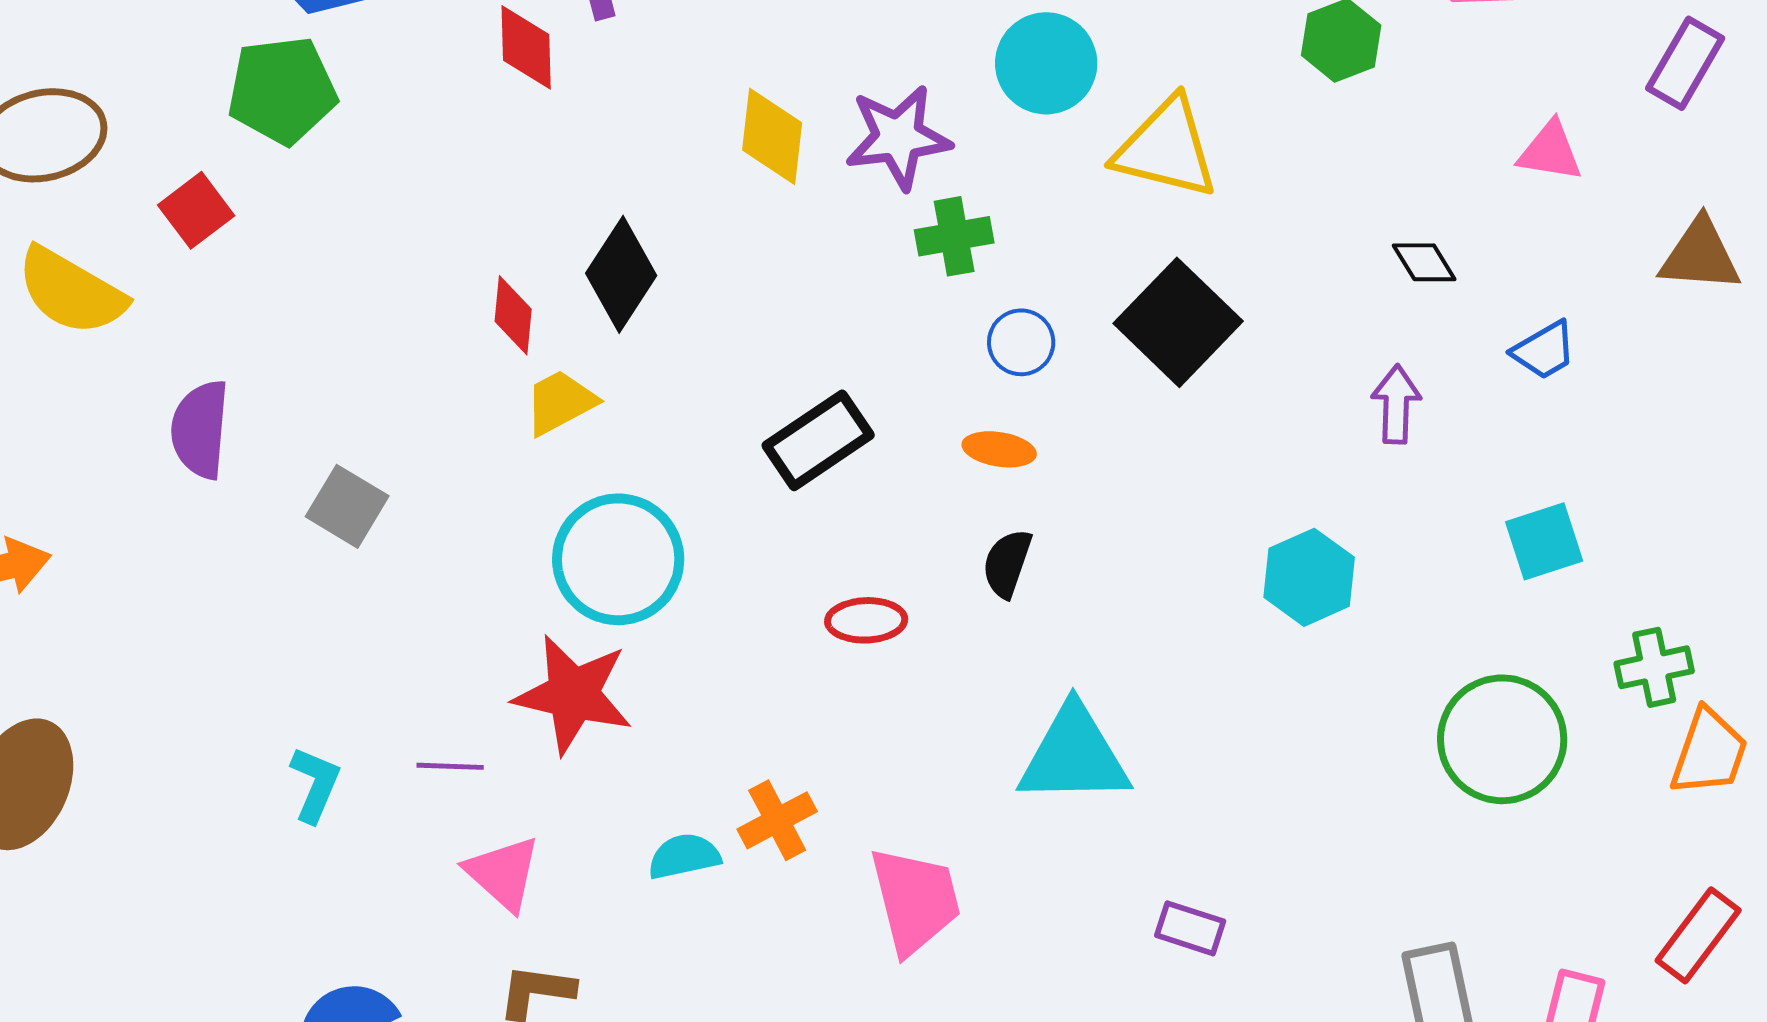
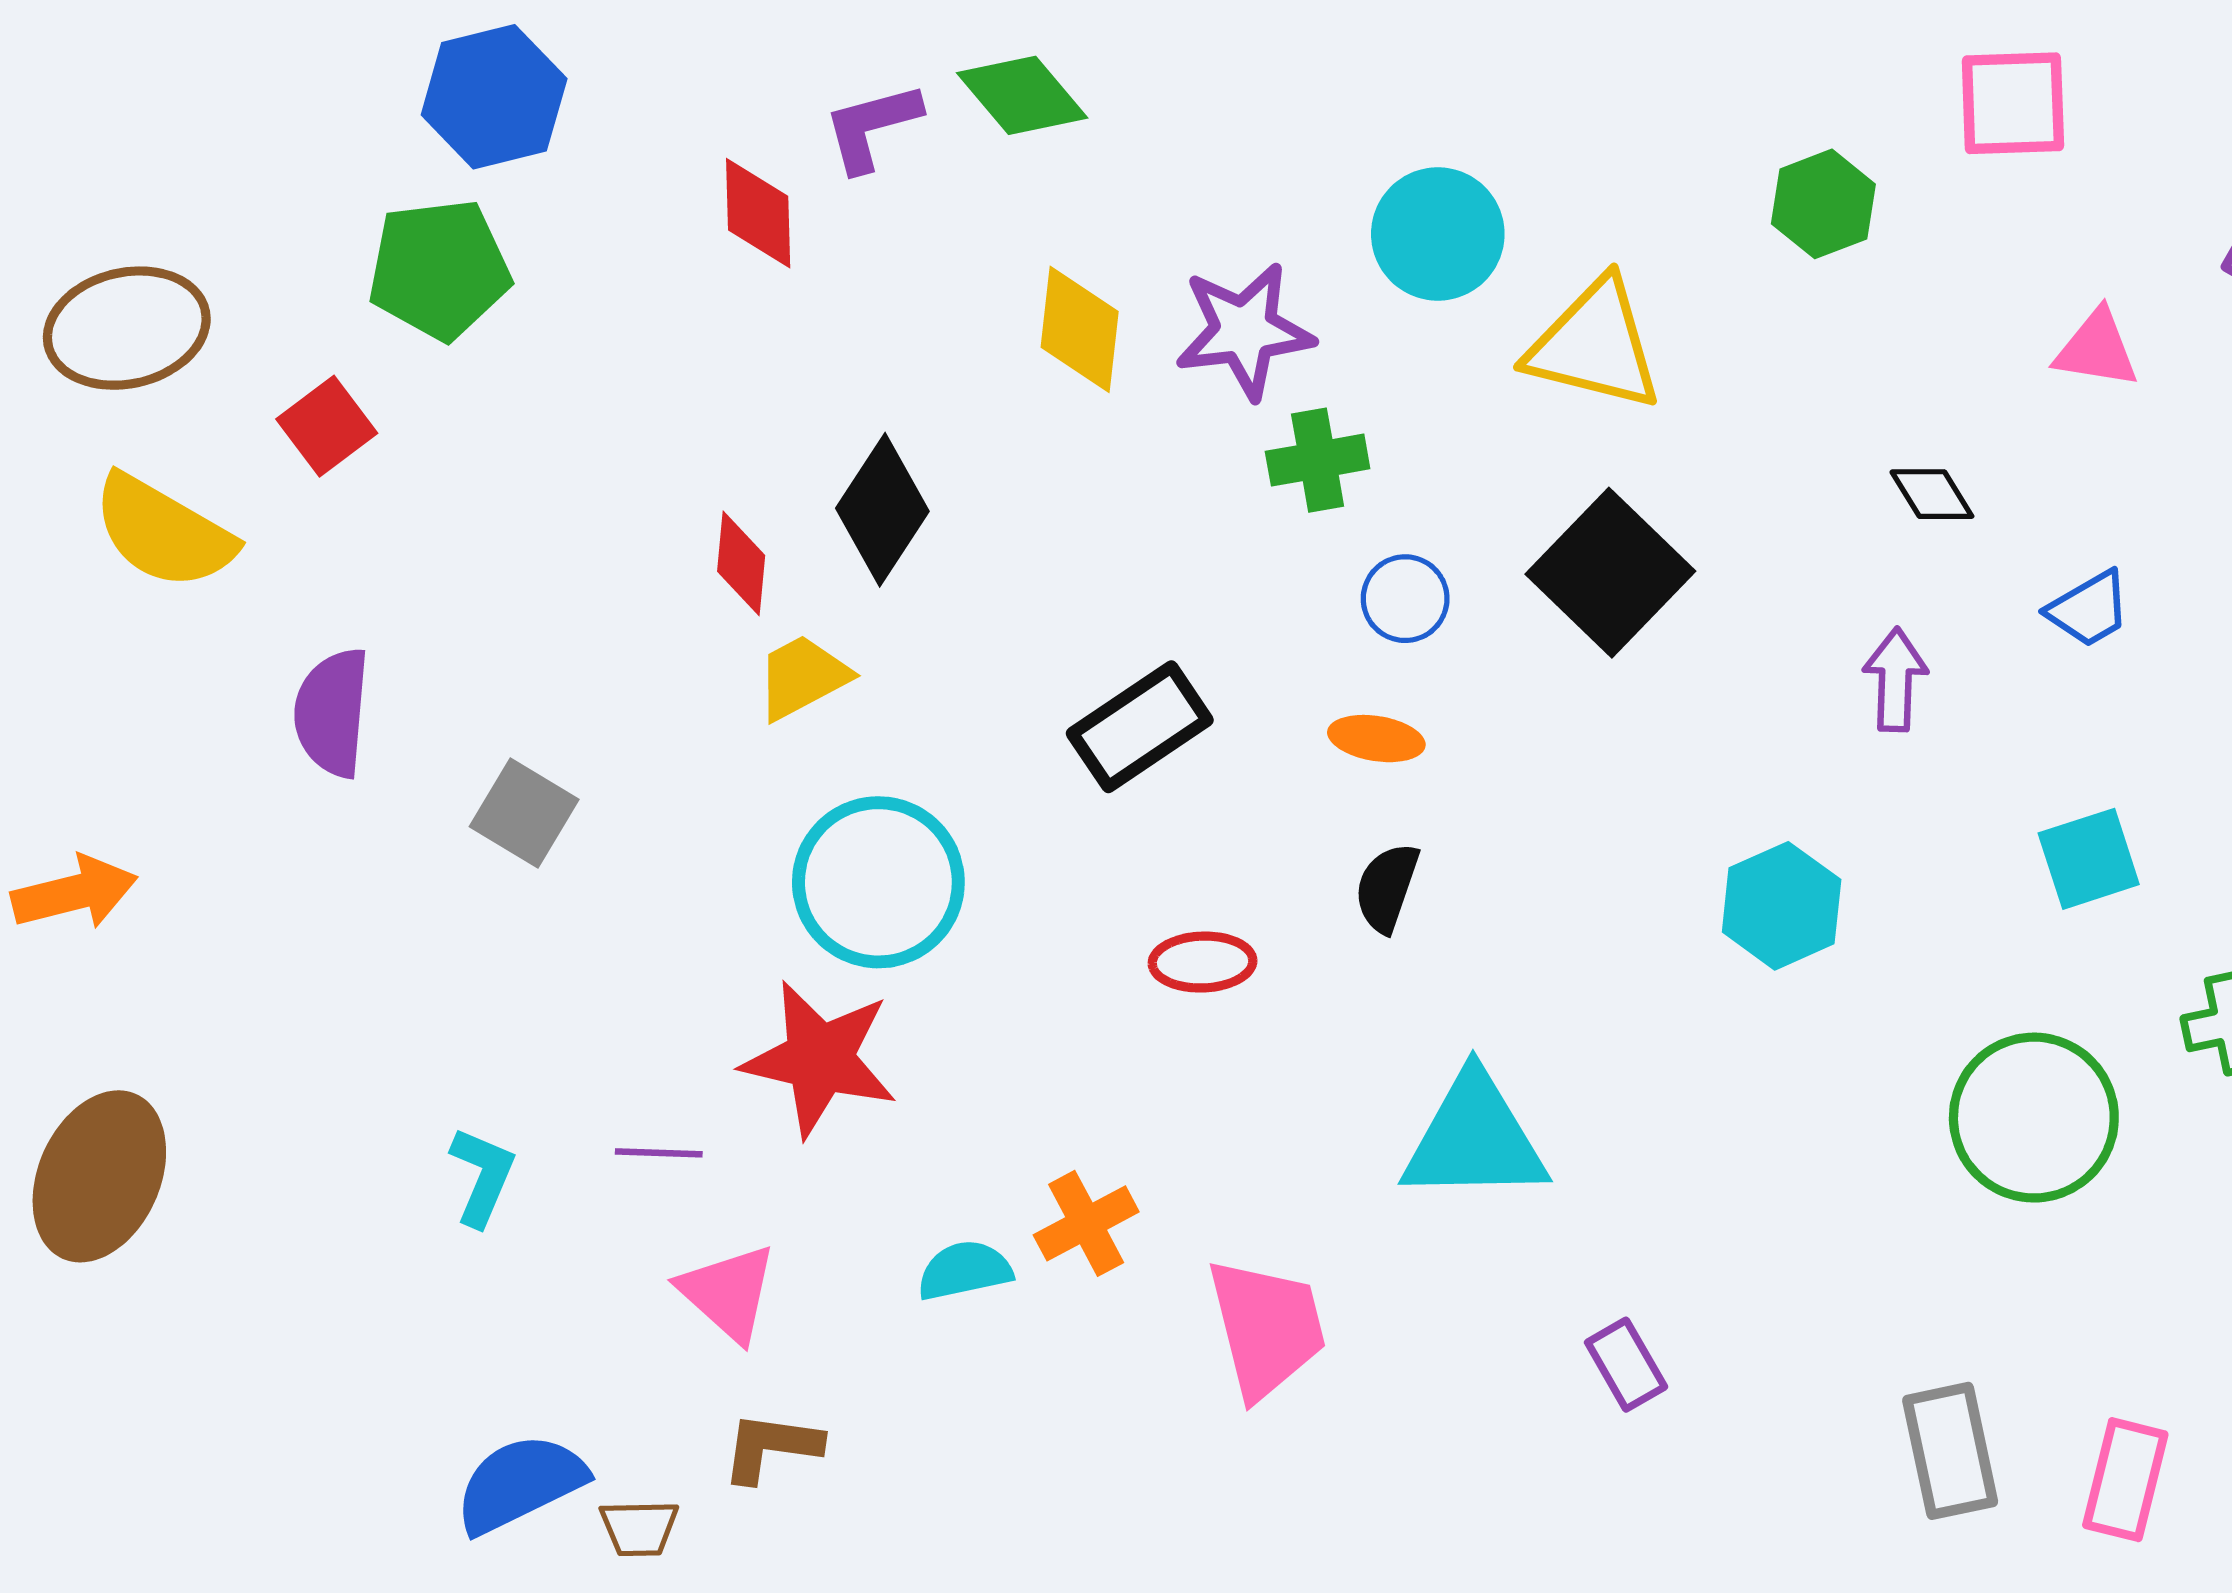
purple rectangle: (1190, 928) -> (1626, 1365), turned 42

